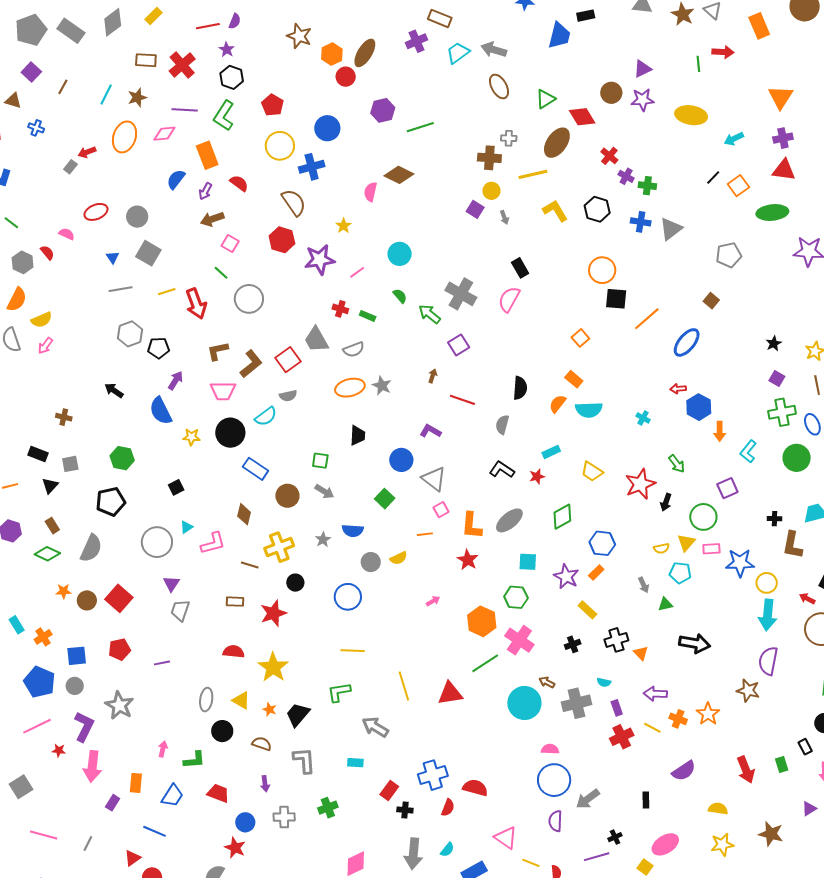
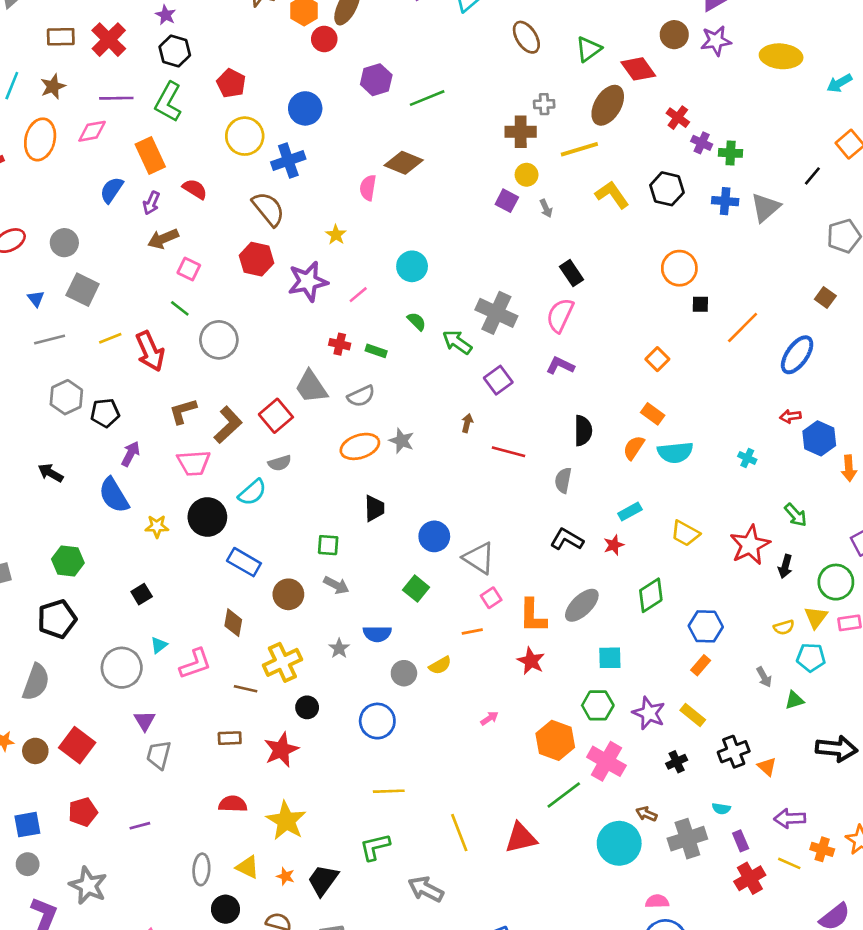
black line: (713, 177) -> (812, 176), moved
black square: (616, 299) -> (700, 304), size x0.6
purple L-shape: (430, 431) -> (560, 366), moved
purple star: (566, 577) -> (649, 713), moved

